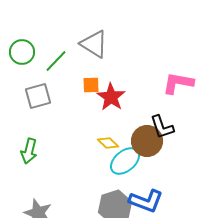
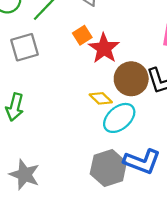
orange square: (91, 85) -> (82, 35), turned -30
brown circle: (147, 141) -> (131, 79), moved

